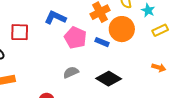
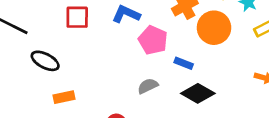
red square: (20, 32) -> (77, 17), moved
blue rectangle: (102, 42) -> (184, 63), moved

